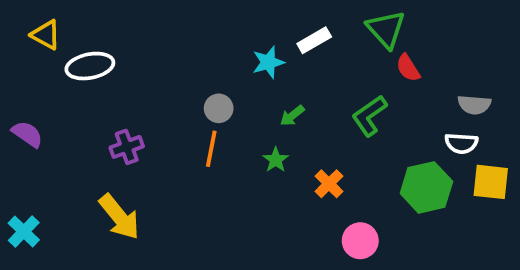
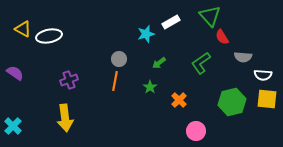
yellow triangle: (46, 35) -> (23, 29), moved
gray semicircle: (474, 105) -> (243, 57), moved
white semicircle: (461, 143) -> (263, 75), moved
yellow arrow: (119, 217) -> (65, 118), turned 32

